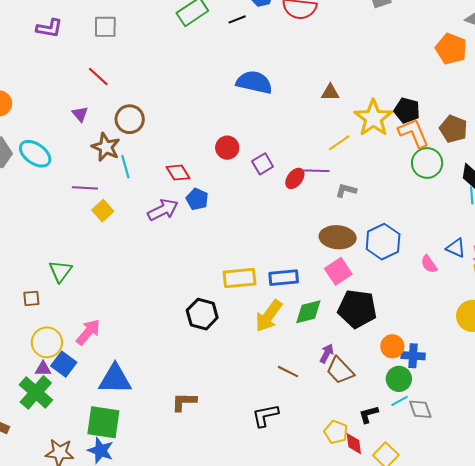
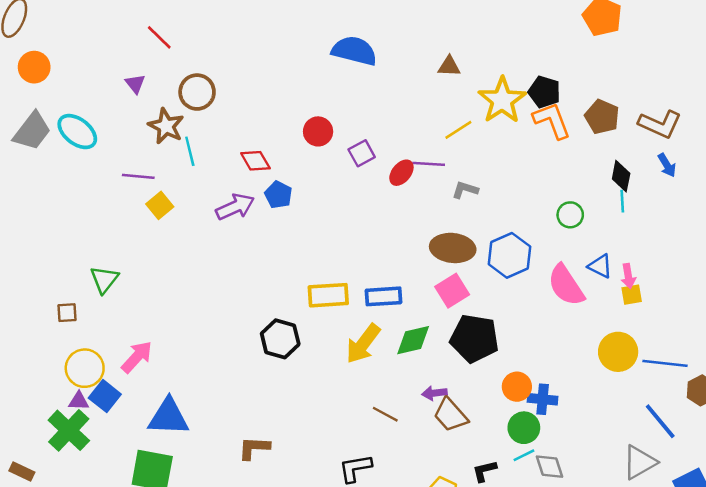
green circle: (427, 163) -> (570, 215), moved, size x0.7
pink semicircle: (429, 264) -> (566, 285), size x1.8
purple arrow: (327, 353) -> (434, 393), turned -126

